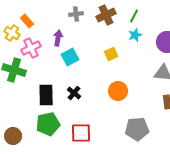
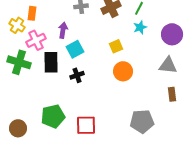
orange rectangle: (27, 21) -> (32, 13), turned 48
orange circle: (118, 91) -> (123, 71), moved
black cross: (74, 93) -> (77, 75), moved, turned 32
black rectangle: (46, 95) -> (51, 62), moved

